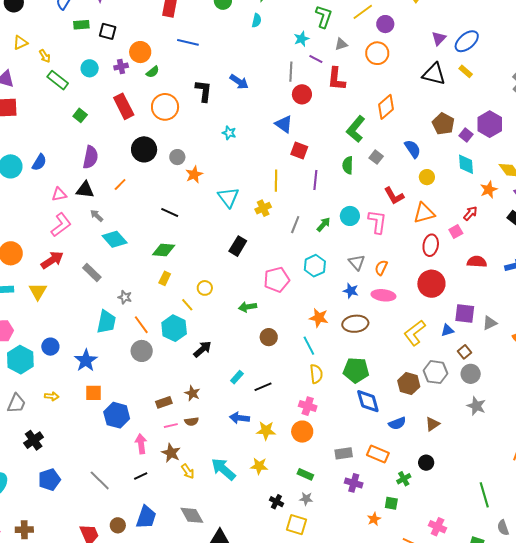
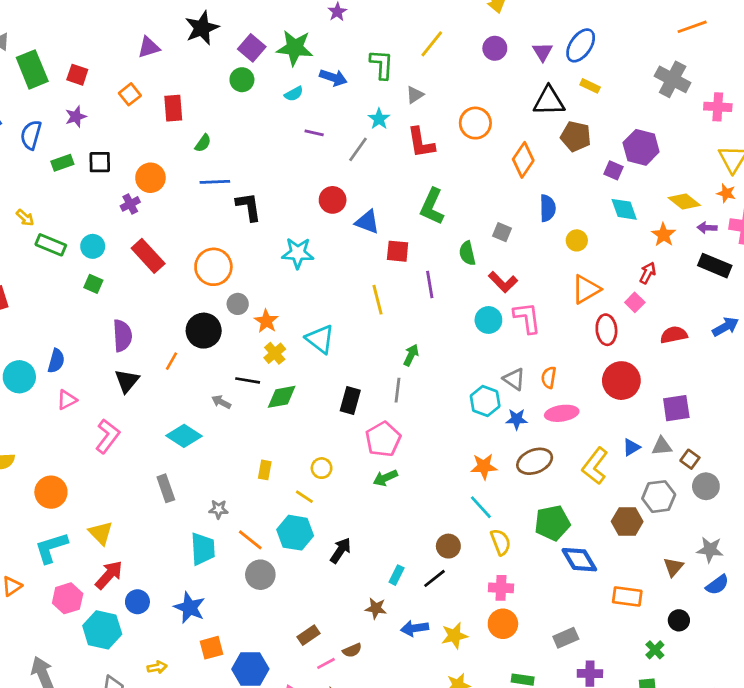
cyan semicircle: (257, 21) -> (294, 94), turned 64
purple circle: (385, 24) -> (495, 48), moved
cyan star: (302, 39) -> (379, 119), moved
blue line: (188, 42) -> (215, 182), moved
orange circle: (377, 53) -> (475, 123), moved
purple line: (316, 59) -> (314, 133), moved
cyan circle: (90, 68) -> (93, 246), moved
green semicircle: (153, 72) -> (203, 143), moved
gray line: (291, 72) -> (358, 149), turned 48
blue arrow: (239, 82) -> (333, 78), moved
red circle: (302, 94) -> (333, 200), moved
orange circle: (165, 107) -> (213, 267), moved
orange diamond: (386, 107) -> (523, 160), moved
brown pentagon: (443, 124) -> (576, 136), moved
green L-shape: (356, 129) -> (432, 206), moved
cyan star: (229, 133) -> (298, 253), size x1.6
black circle: (144, 149) -> (204, 331), moved
blue semicircle: (413, 149) -> (548, 208), turned 48
black triangle: (85, 190) -> (127, 381), turned -42
pink triangle: (59, 194) -> (67, 400), moved
red L-shape: (394, 196) -> (503, 282), moved
yellow cross: (263, 208) -> (275, 353), moved
gray arrow: (97, 216) -> (221, 402), moved
green arrow: (324, 224) -> (411, 355), moved
gray line: (295, 225) -> (398, 390), moved
green diamond: (164, 250) -> (282, 397), moved
red arrow: (52, 260) -> (109, 575), moved
cyan hexagon: (315, 266) -> (485, 401), moved
gray rectangle: (92, 272) -> (166, 488), turned 42
pink pentagon: (277, 280) -> (383, 439), moved
gray triangle: (490, 323) -> (662, 446), moved, turned 35
blue triangle: (447, 330) -> (631, 447), moved
yellow L-shape: (415, 333) -> (595, 466), moved
brown circle: (269, 337) -> (448, 546), moved
brown star: (192, 393) -> (376, 608), moved
gray star: (476, 406) -> (710, 550), moved
blue semicircle: (397, 423) -> (717, 585), moved
orange rectangle: (378, 454) -> (627, 597), moved

